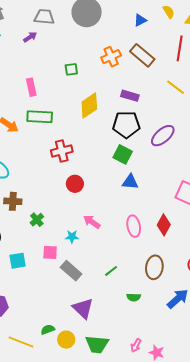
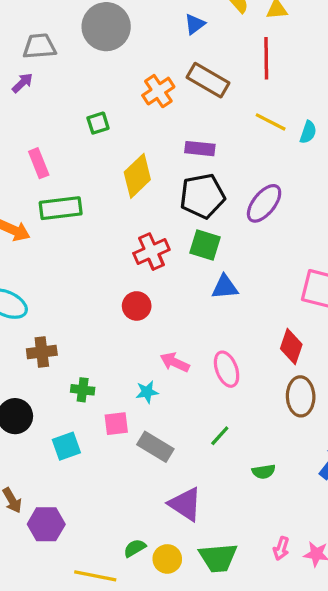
red cross: (62, 151) -> (151, 252), moved
green cross: (37, 220) -> (83, 390), moved, turned -32
pink ellipse: (134, 226) -> (227, 369), moved
brown ellipse: (154, 267) -> (301, 396), moved

